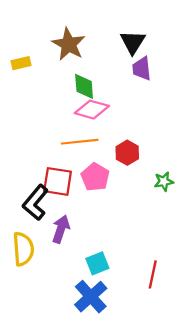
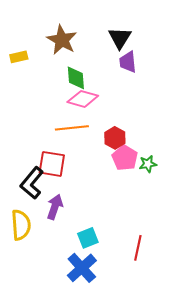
pink pentagon: (95, 177) -> (125, 158), moved

